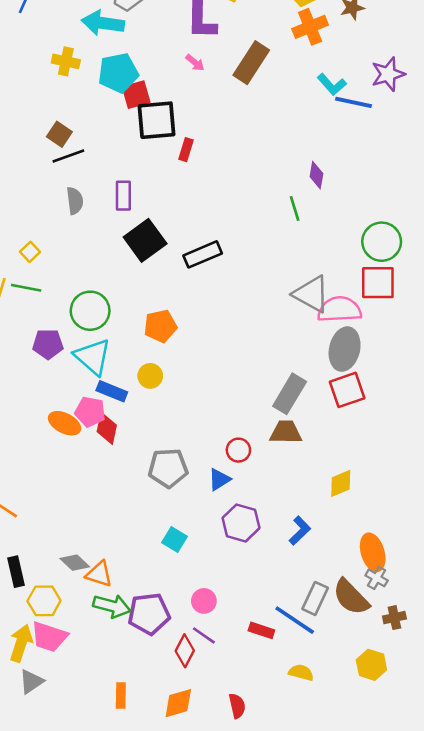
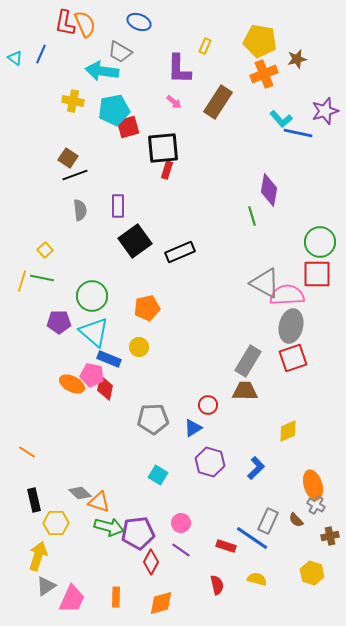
black square: (157, 120) -> (163, 148), moved
purple diamond: (316, 175) -> (269, 190), size x1.5
brown semicircle: (351, 597) -> (296, 520), size x0.5
pink trapezoid: (49, 637) -> (72, 599), moved, turned -84
red diamond: (185, 651) -> (151, 562), moved
red semicircle: (237, 706) -> (217, 585), moved

